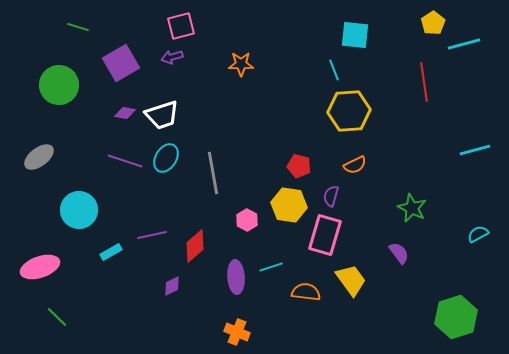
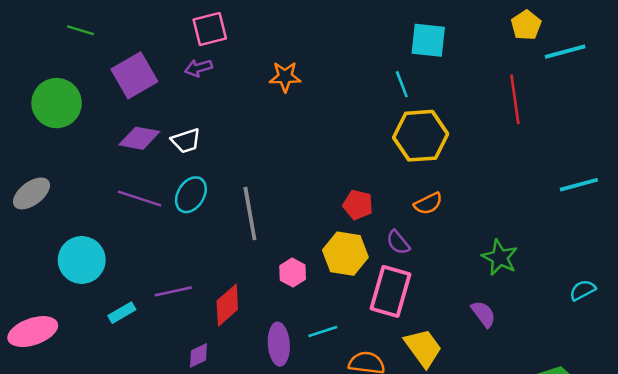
purple diamond: (125, 113) -> (139, 138), size x1.5
white trapezoid: (162, 115) -> (186, 141), size x0.7
purple semicircle: (331, 196) -> (398, 242), turned -55

